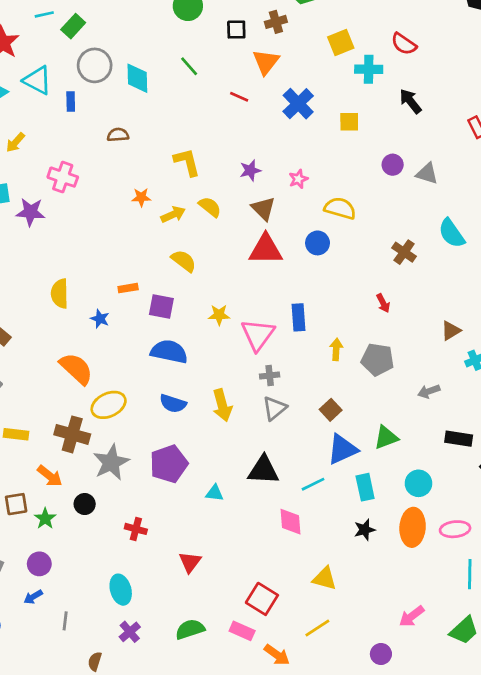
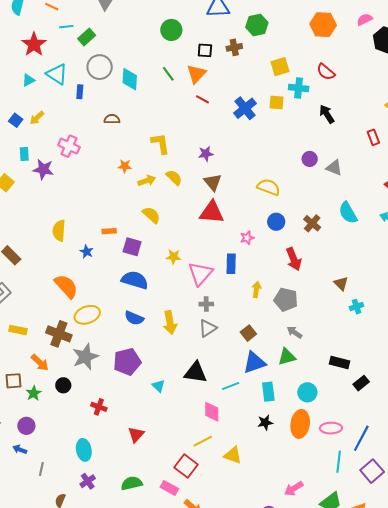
orange triangle: (266, 62) -> (196, 74), moved
yellow square: (349, 122) -> (277, 102), moved
pink star: (298, 179) -> (247, 238), moved
blue circle: (318, 243) -> (276, 222), moved
red arrow: (383, 303) -> (294, 259), size x1.6
brown triangle: (451, 331) -> (341, 283), turned -49
gray arrow: (429, 391) -> (295, 332), moved, turned 49
cyan triangle: (215, 493) -> (158, 386), turned 32
blue arrow: (33, 597) -> (20, 449), turned 48
yellow line: (317, 628) -> (203, 441), moved

